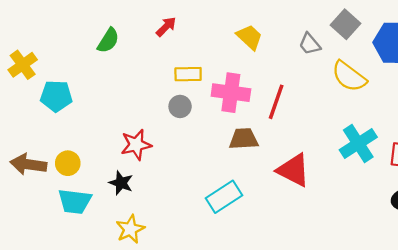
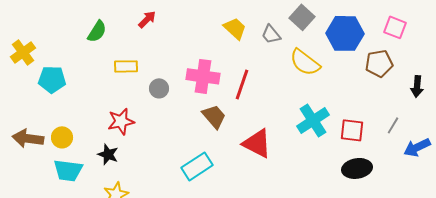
yellow trapezoid: (249, 37) -> (235, 28), moved
yellow rectangle: (188, 74) -> (126, 66), moved
brown trapezoid: (244, 139) -> (214, 116), turned 52

